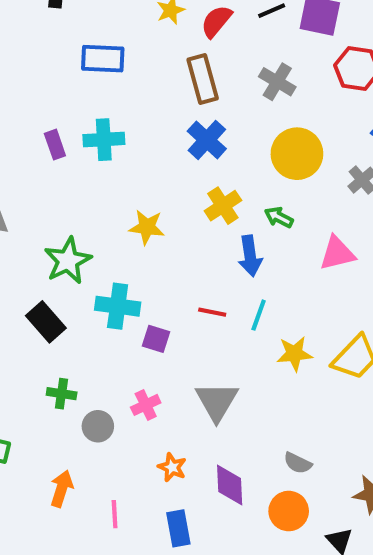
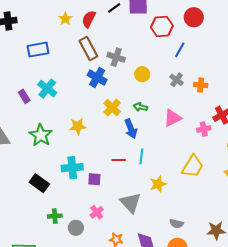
gray cross: (277, 82) -> (116, 57), moved
cyan cross: (104, 140) -> (47, 89), turned -36
yellow circle: (297, 154) -> (142, 74), size x0.6
green star: (68, 261) -> (41, 135), moved
yellow star: (294, 354) -> (158, 184), moved

